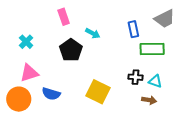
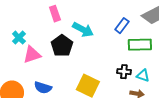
blue rectangle: (133, 29) -> (122, 26), turned 49
cyan arrow: (93, 33) -> (83, 30), size x1.5
pink triangle: (29, 73) -> (32, 55), moved

